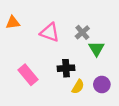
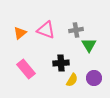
orange triangle: (13, 23) -> (20, 33), moved, turned -32
gray cross: (82, 32) -> (76, 30), turned 32

